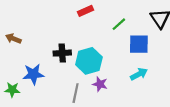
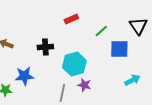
black cross: (62, 53) -> (45, 47), moved
cyan arrow: (139, 74) -> (132, 80), moved

